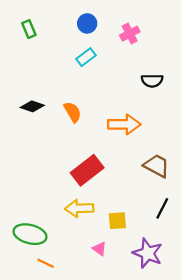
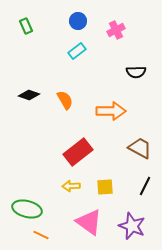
yellow arrow: (79, 208) -> (71, 186), size x0.7
yellow square: (117, 221) -> (105, 187), moved
pink triangle: (99, 249) -> (89, 222), size x2.0

